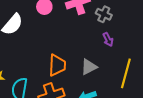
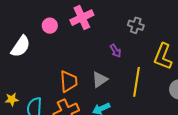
gray cross: (104, 14) -> (136, 25), moved

